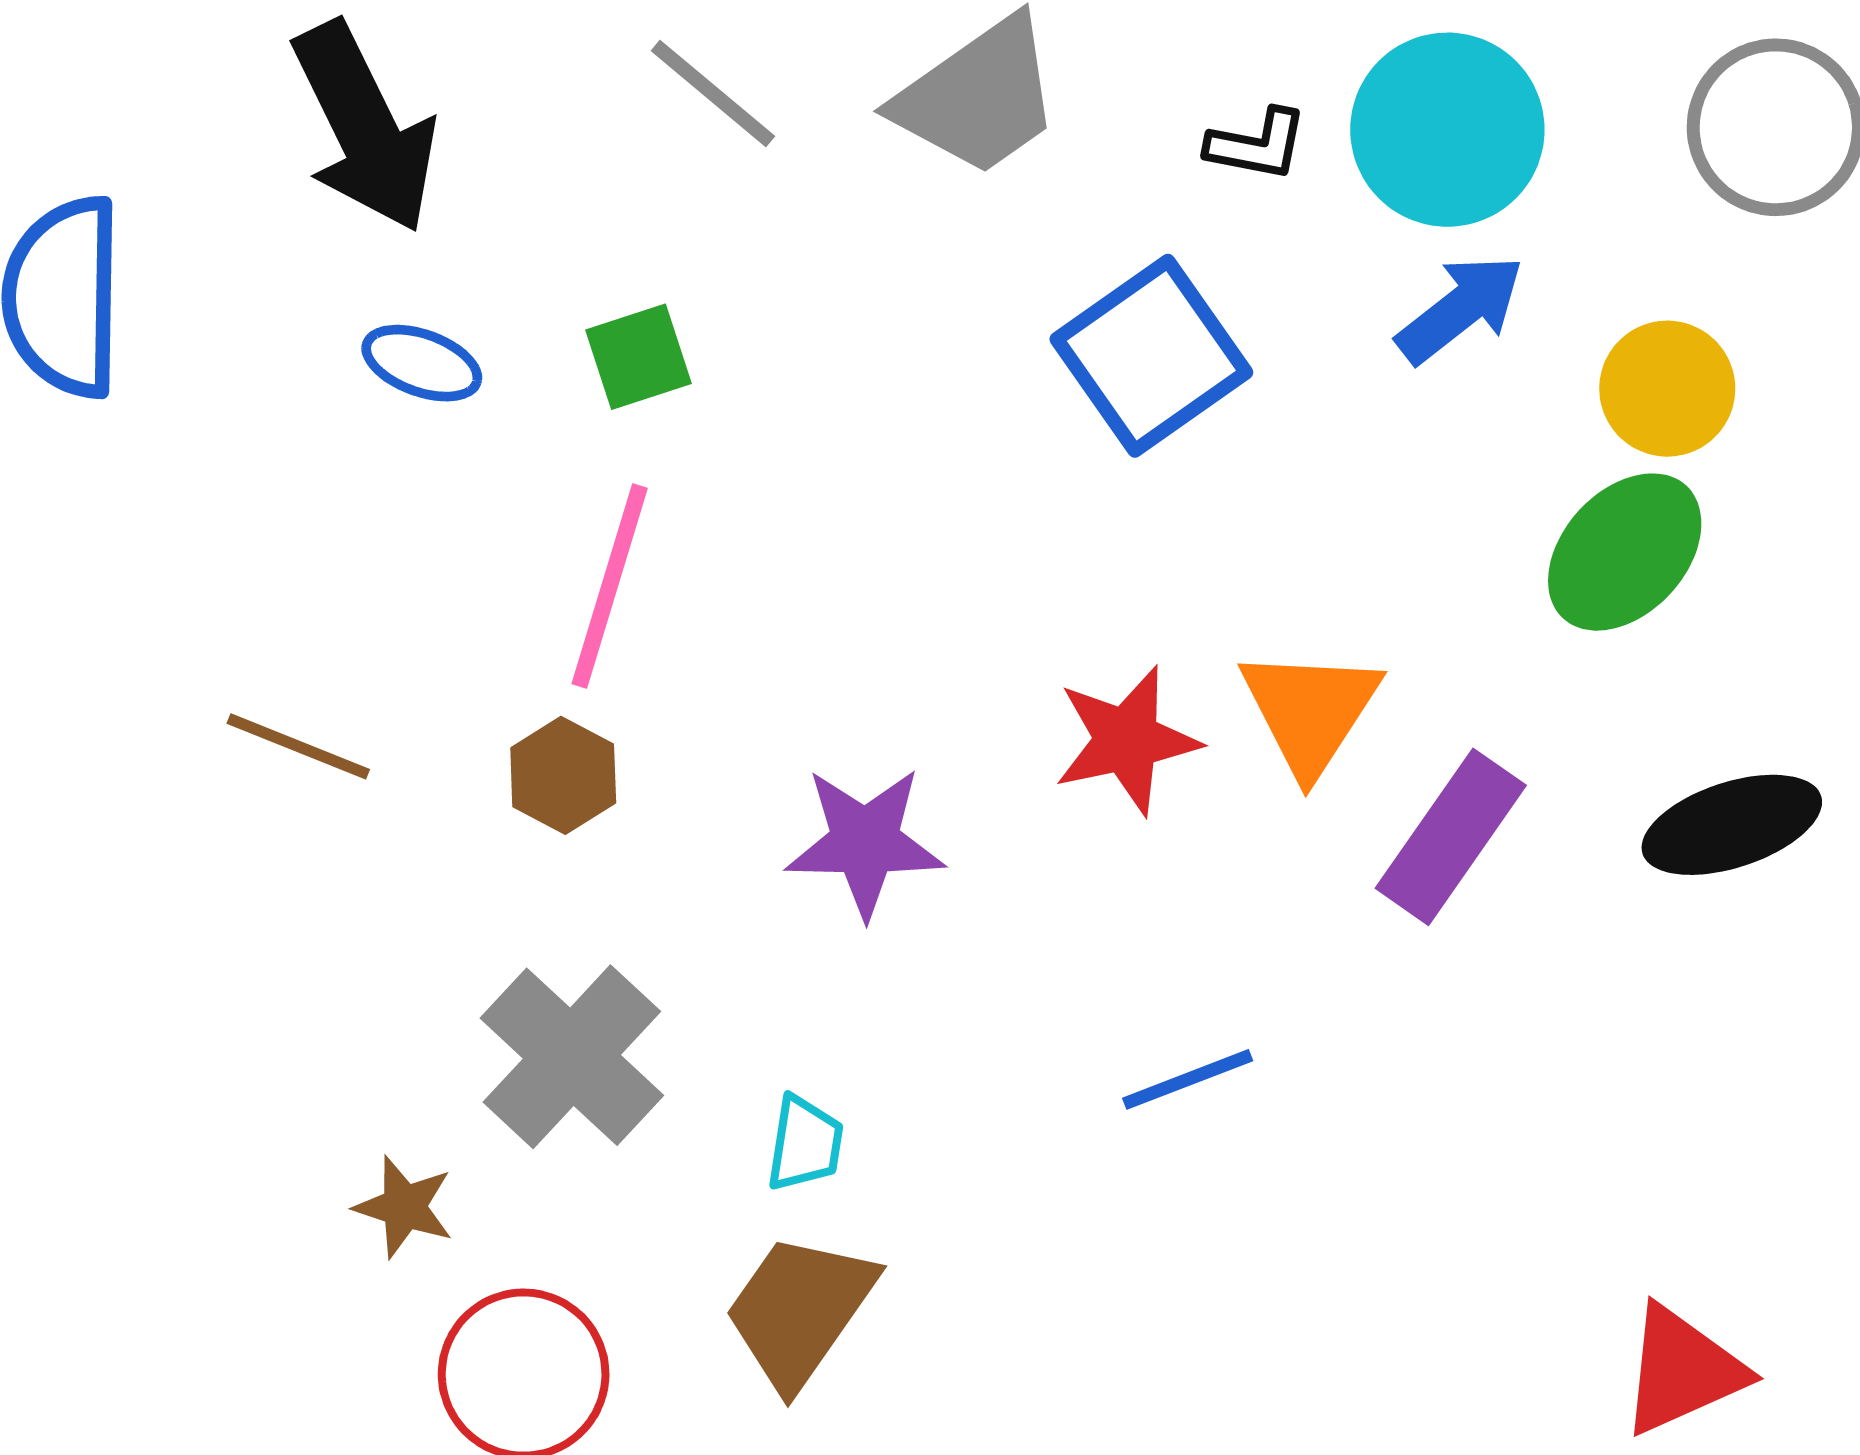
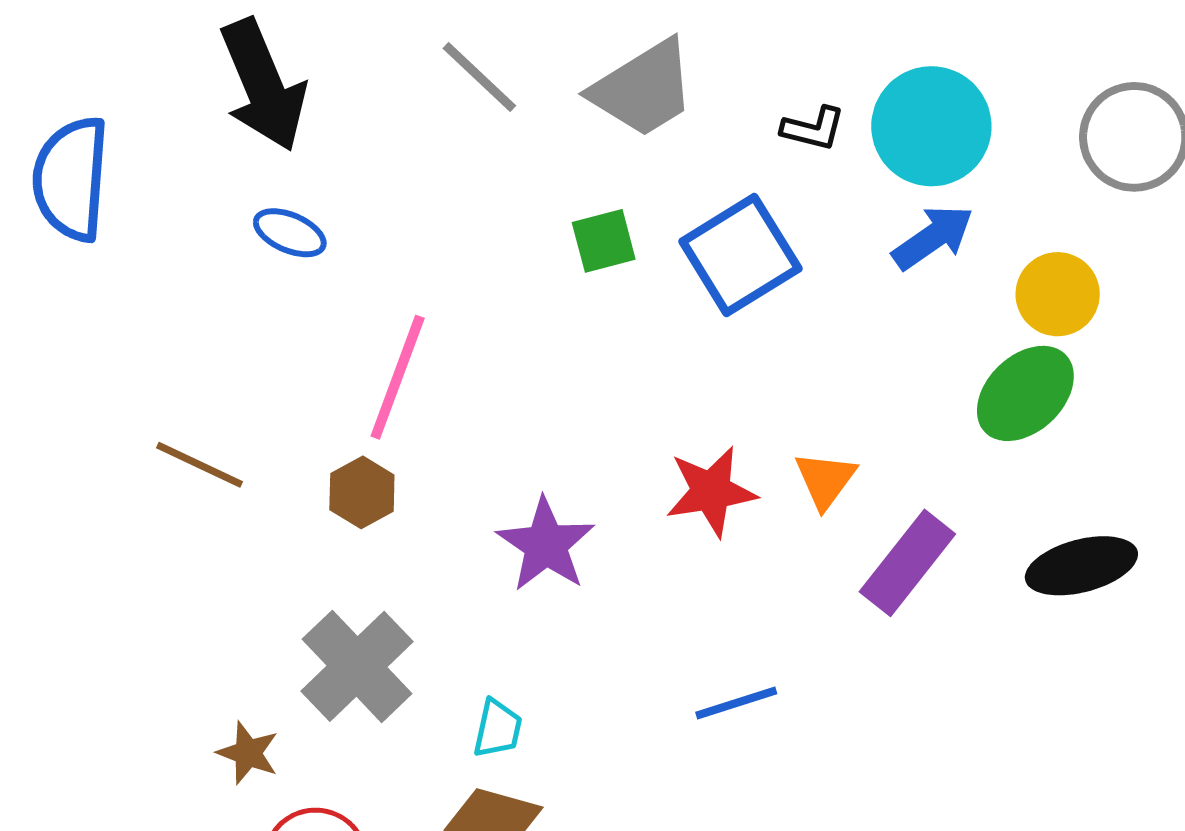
green square: (638, 357) -> (604, 241), moved
orange triangle: (1310, 711) -> (825, 480), size x0.7
purple star: (865, 842) -> (546, 545), turned 30

